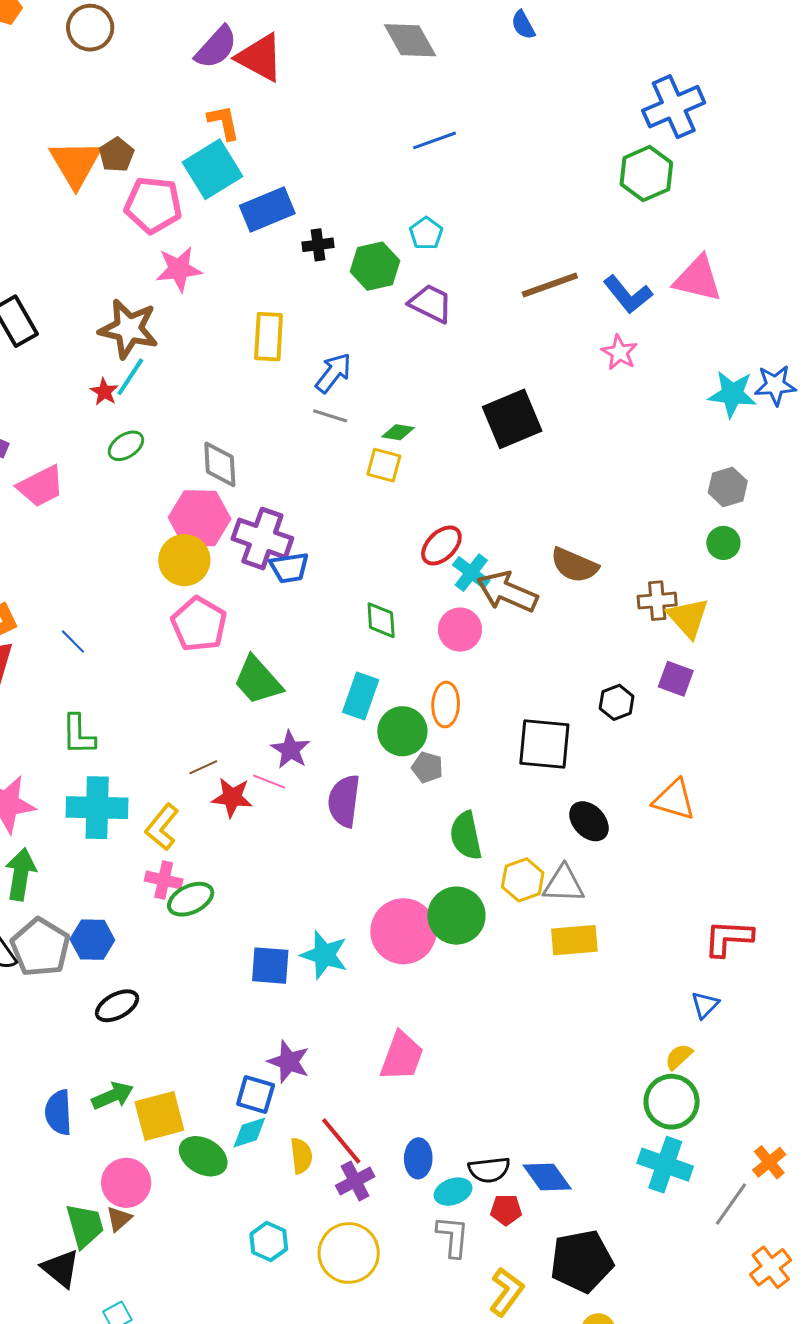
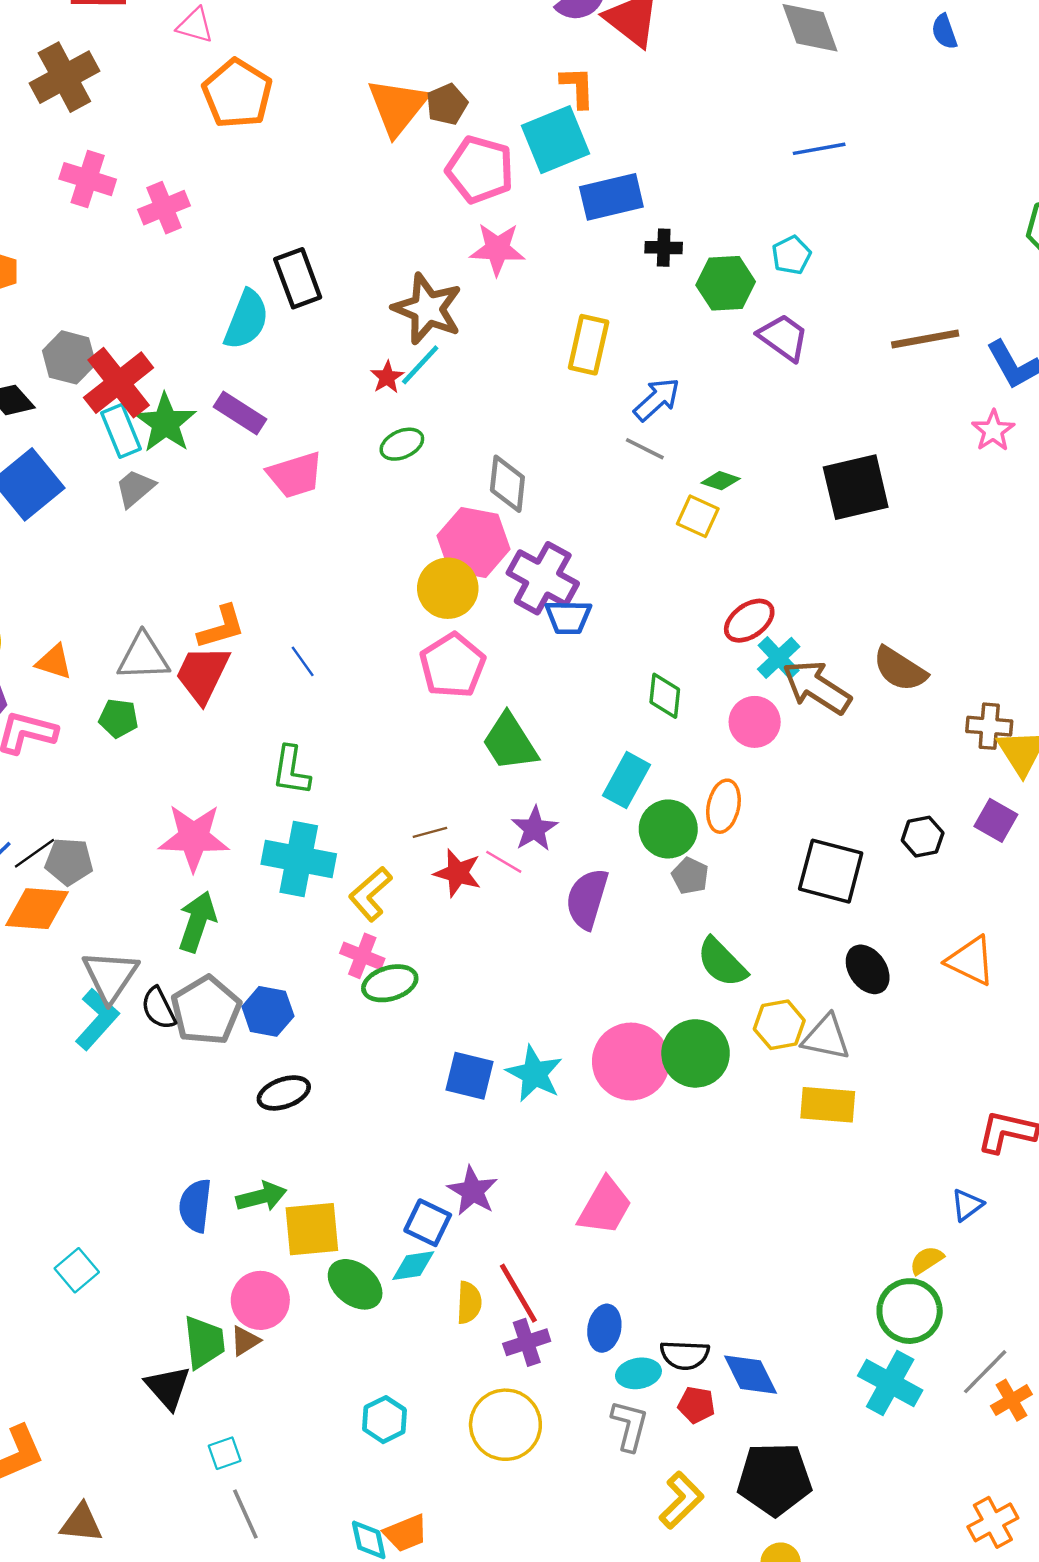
green semicircle: (466, 836) -> (722, 962), turned -42
gray line: (731, 1204) -> (985, 1372), moved
cyan hexagon: (269, 1242) -> (384, 1420), moved

